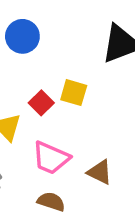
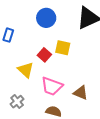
blue circle: (22, 36) -> (46, 18), moved

